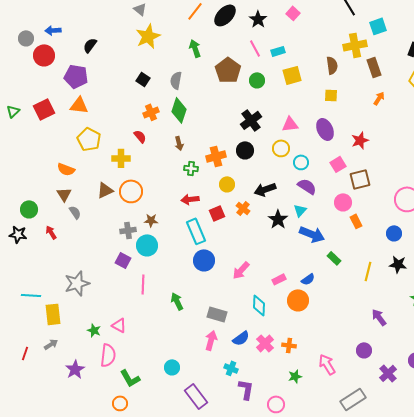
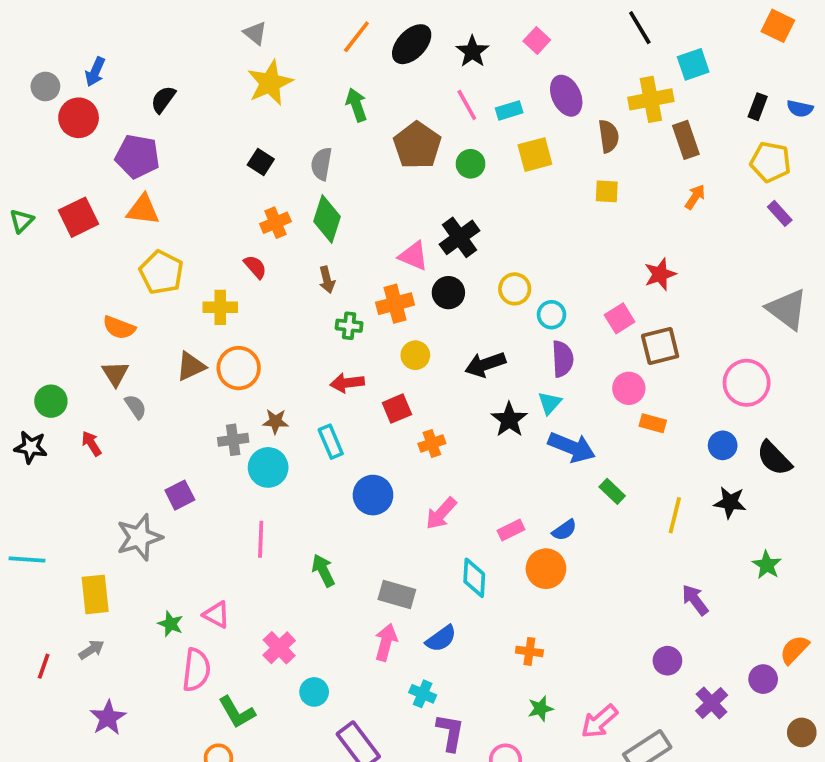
blue arrow: (53, 30) -> (95, 72), turned -63
pink triangle: (290, 124) -> (413, 256), moved, turned 30
purple ellipse: (325, 129) -> (566, 96), moved
purple semicircle: (307, 186) -> (563, 359), turned 54
orange cross: (243, 208) -> (432, 444), moved, turned 32
orange rectangle: (356, 221) -> (653, 423), turned -48
cyan rectangle: (196, 231) -> (331, 442), moved, size x0.7
purple square: (123, 260) -> (180, 495), moved, turned 35
cyan line: (31, 295) -> (27, 559), moved
pink cross: (265, 343) -> (279, 648), moved
pink arrow: (327, 364) -> (599, 721), moved, turned -100
purple star: (75, 369) -> (108, 718), moved

